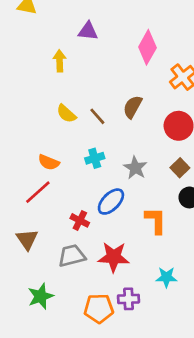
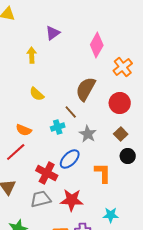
purple triangle: (88, 31) -> (53, 33), turned -42
brown semicircle: (133, 107) -> (86, 89), size x1.4
brown line: (97, 116) -> (71, 112), moved
red cross: (80, 220) -> (47, 173), size x1.5

